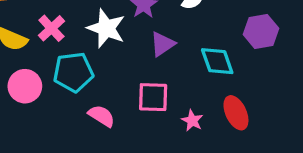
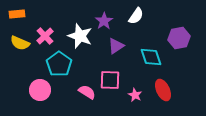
cyan pentagon: (73, 72) -> (59, 64), turned -30
pink circle: (25, 86) -> (40, 90), moved
pink semicircle: (101, 116) -> (87, 92), moved

